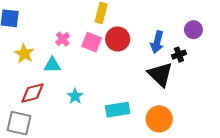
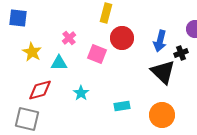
pink square: (92, 42) -> (97, 54), moved
cyan rectangle: (118, 110) -> (122, 106), size x0.7

